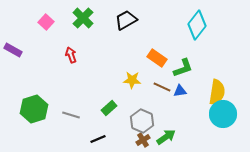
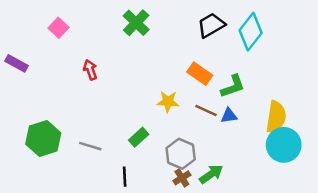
green cross: (83, 18) -> (136, 23), moved
black trapezoid: (126, 20) -> (211, 25), moved
black line: (98, 139) -> (125, 177), turned -70

